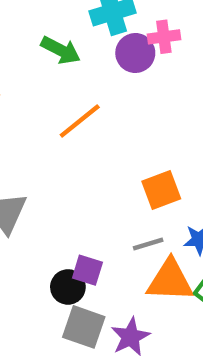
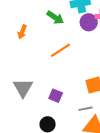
purple square: (87, 270) -> (56, 96), moved

